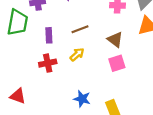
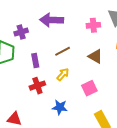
pink square: (117, 63) -> (89, 88), moved
blue star: (82, 99) -> (60, 107), moved

